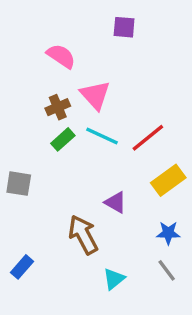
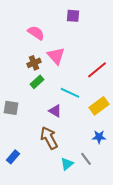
cyan line: (102, 136) -> (70, 93), moved
red line: (148, 138) -> (97, 70), moved
purple triangle: (116, 202) -> (55, 111), moved
gray line: (167, 270) -> (86, 159), moved

